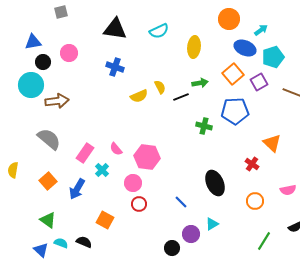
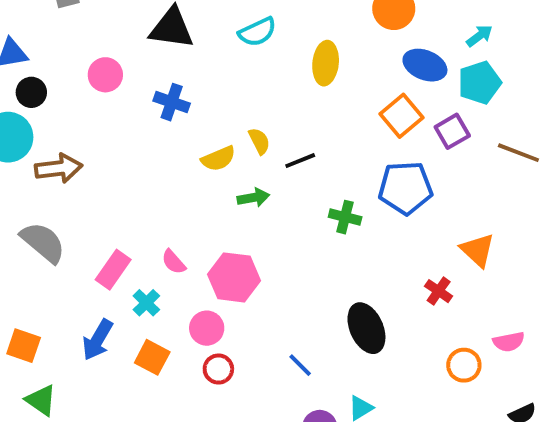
cyan arrow: (261, 30) -> (479, 36), moved
pink circle: (69, 53) -> (105, 75), moved
green arrow: (200, 83) -> (253, 198), moved
orange square: (48, 181) -> (24, 346), moved, turned -30
orange circle: (255, 201) -> (464, 365), moved
orange square: (105, 220) -> (152, 357), moved

